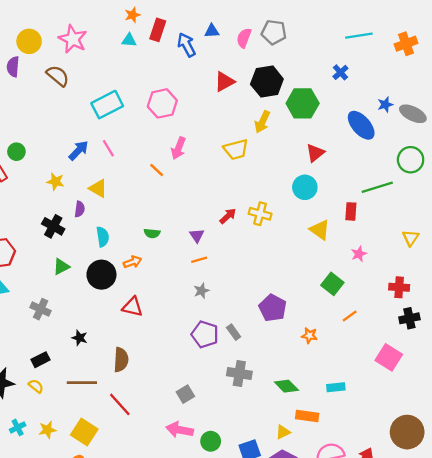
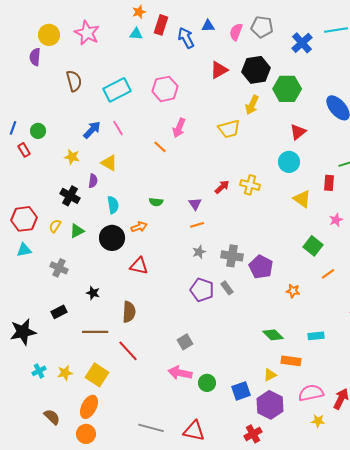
blue cross: (340, 72) -> (302, 43), moved, size x1.5
brown semicircle: (58, 76) -> (74, 81), moved, turned 35
gray cross: (239, 373) -> (232, 256), moved
yellow semicircle: (36, 386) -> (55, 226), moved, turned -96

